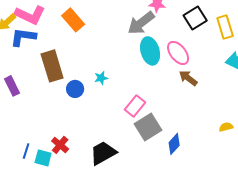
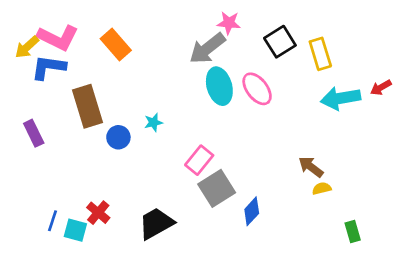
brown arrow: (188, 78) -> (311, 167), moved

